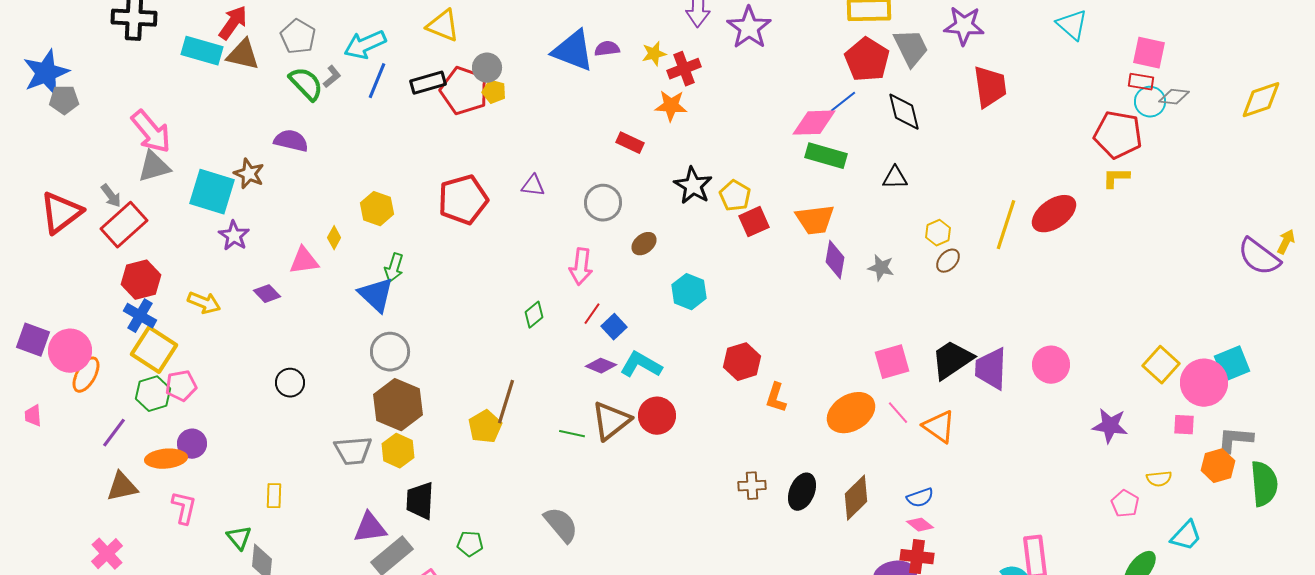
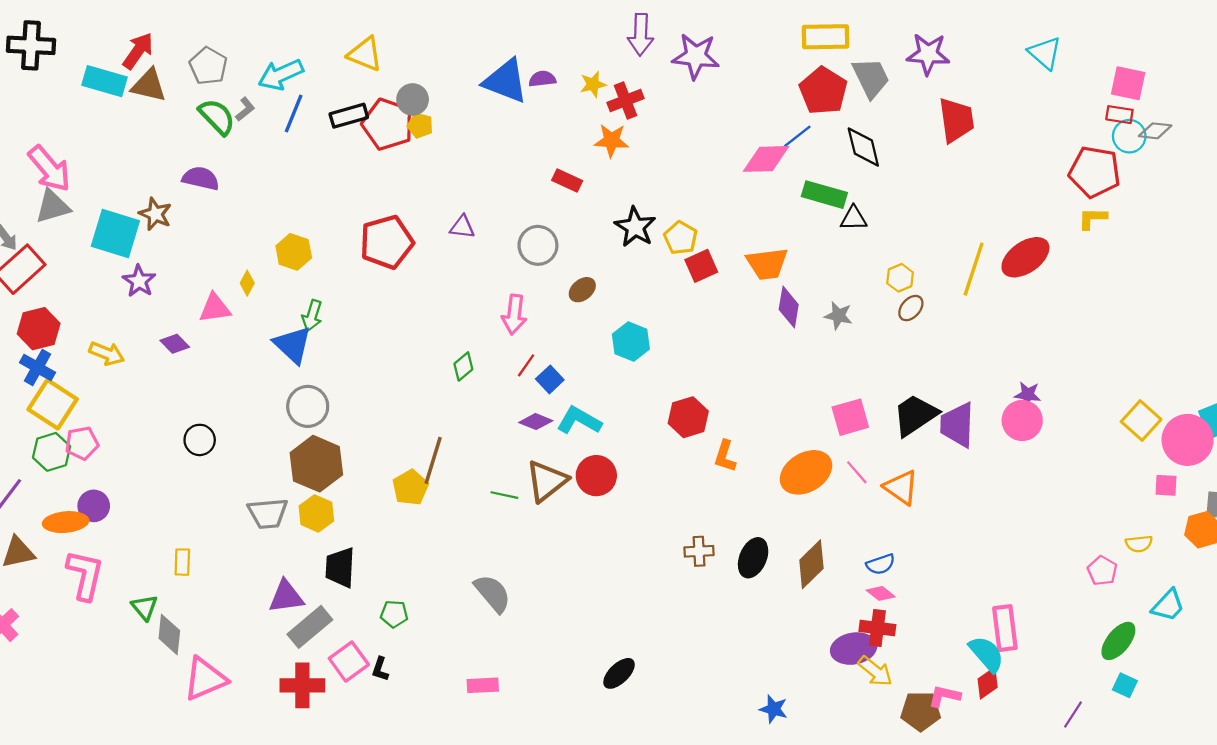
purple star: (749, 28) -> (696, 56), turned -30
green rectangle: (826, 156) -> (824, 195), moved
purple star: (1110, 426) -> (1028, 395), moved, size x0.7
pink L-shape: (184, 508) -> (85, 575), size x1.4

